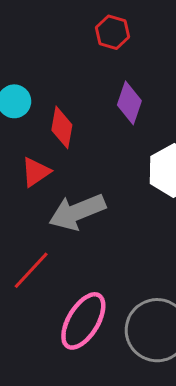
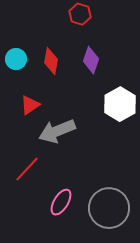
red diamond: (62, 127) -> (51, 61), moved
pink ellipse: (83, 321) -> (61, 202), size x0.7

